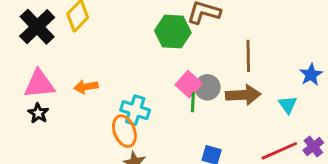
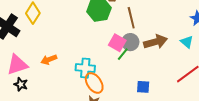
brown line: (248, 56) -> (131, 18), moved
green line: (193, 102) -> (123, 54), turned 48
orange ellipse: (124, 131) -> (94, 83), moved

